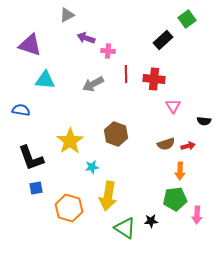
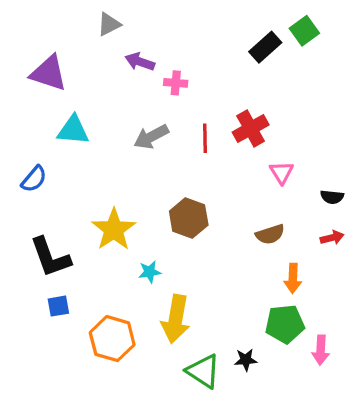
black rectangle: (163, 40) -> (265, 47), moved
red line: (126, 74) -> (205, 138), moved
red cross: (154, 79) -> (251, 129), turned -35
blue semicircle: (21, 110) -> (34, 179), turned 120
red arrow: (188, 146) -> (332, 238), moved

